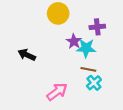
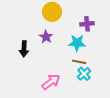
purple star: (74, 41) -> (46, 37), moved
black arrow: (27, 55) -> (24, 49), turned -112

